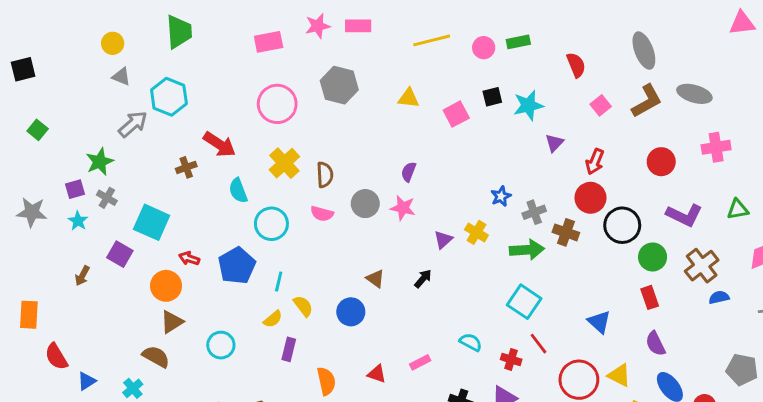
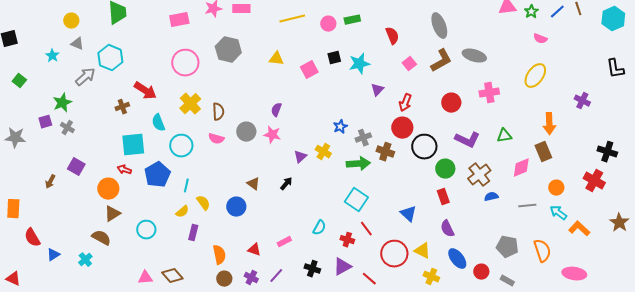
cyan star: (78, 221) -> (52, 56), moved
cyan square: (152, 222) -> (133, 145), moved, turned -30
cyan semicircle: (471, 342) -> (319, 228), turned 91

